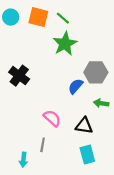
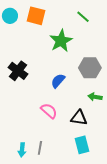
green line: (63, 18) -> (83, 17), moved
blue semicircle: (76, 86) -> (58, 81), moved
gray line: (43, 145) -> (40, 148), moved

